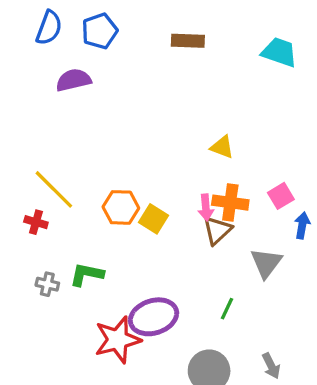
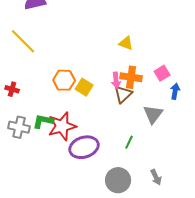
yellow line: (54, 189) -> (23, 41), moved
gray cross: (47, 284) -> (19, 127), size x1.5
red star: (118, 340) -> (62, 126), moved

